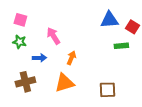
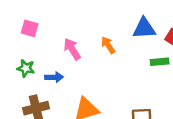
green star: (19, 42) -> (26, 68), moved
orange arrow: (71, 58) -> (108, 45), moved, turned -56

